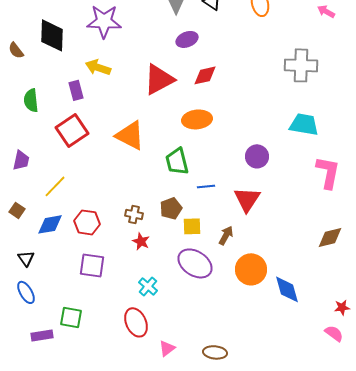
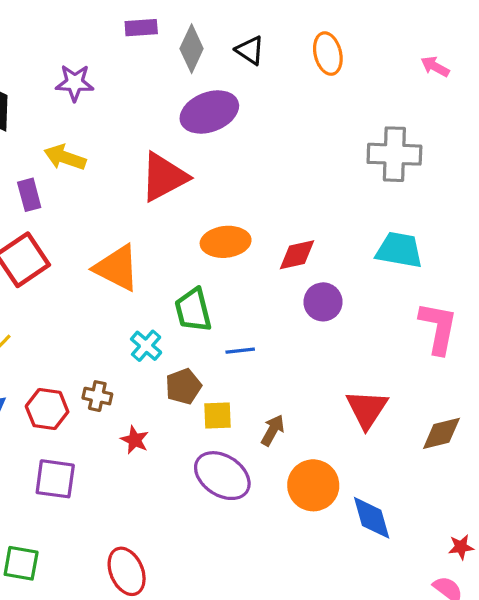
purple star: (104, 21) -> (75, 83), size x0.7
purple ellipse: (187, 39) -> (209, 112), size x1.6
red diamond: (205, 75) -> (297, 255), moved
red triangle: (247, 199) -> (367, 409), moved
brown cross: (134, 214) -> (97, 396), moved
cyan cross: (148, 286) -> (146, 346), moved

